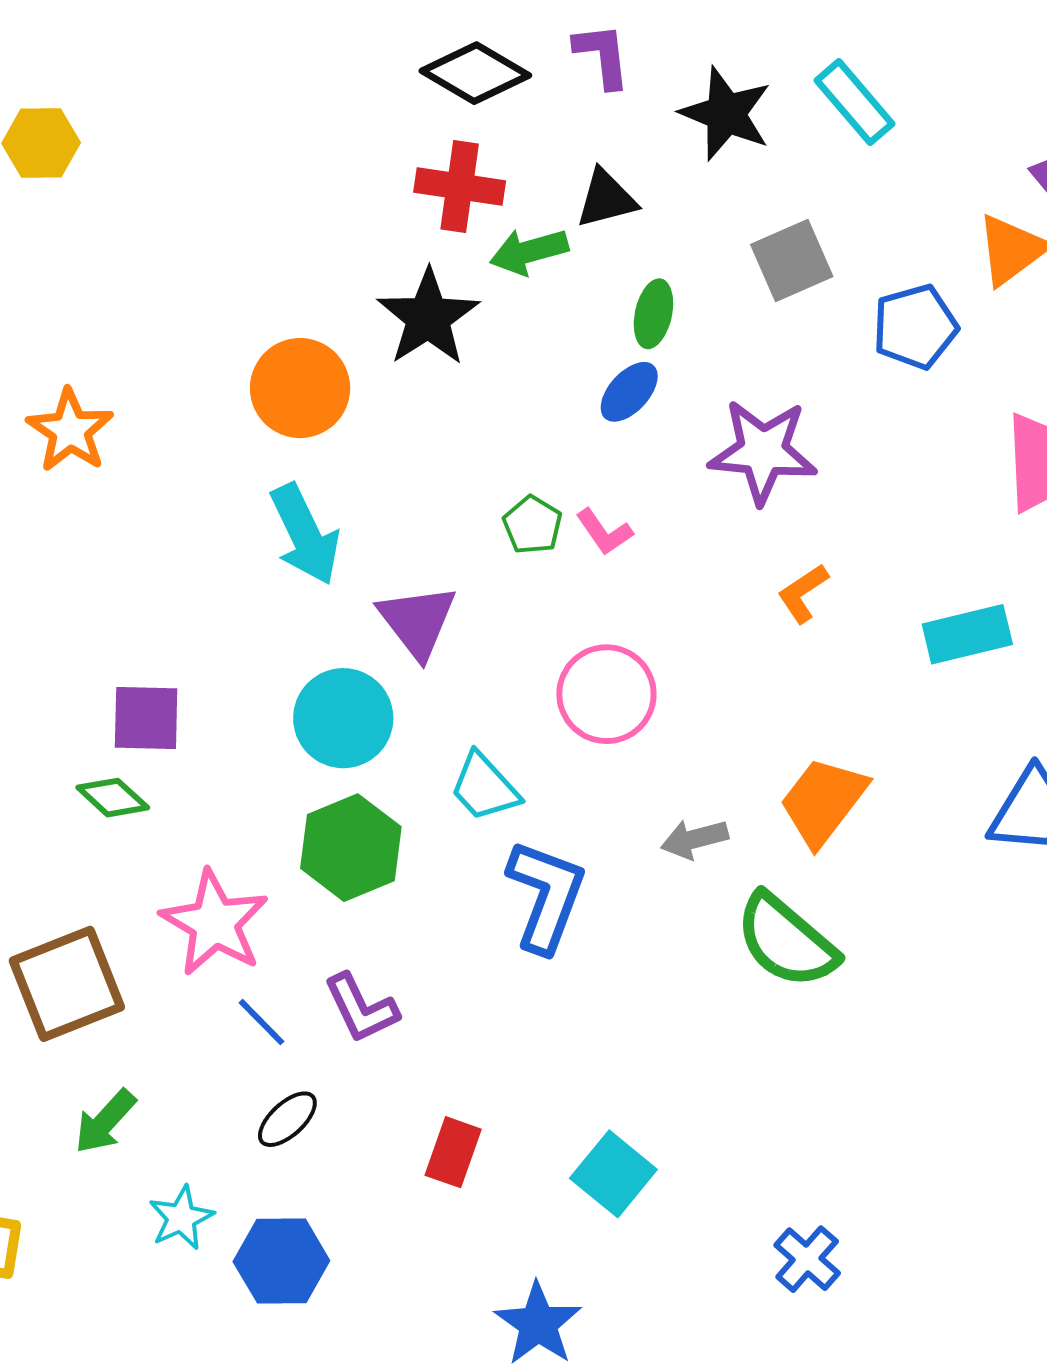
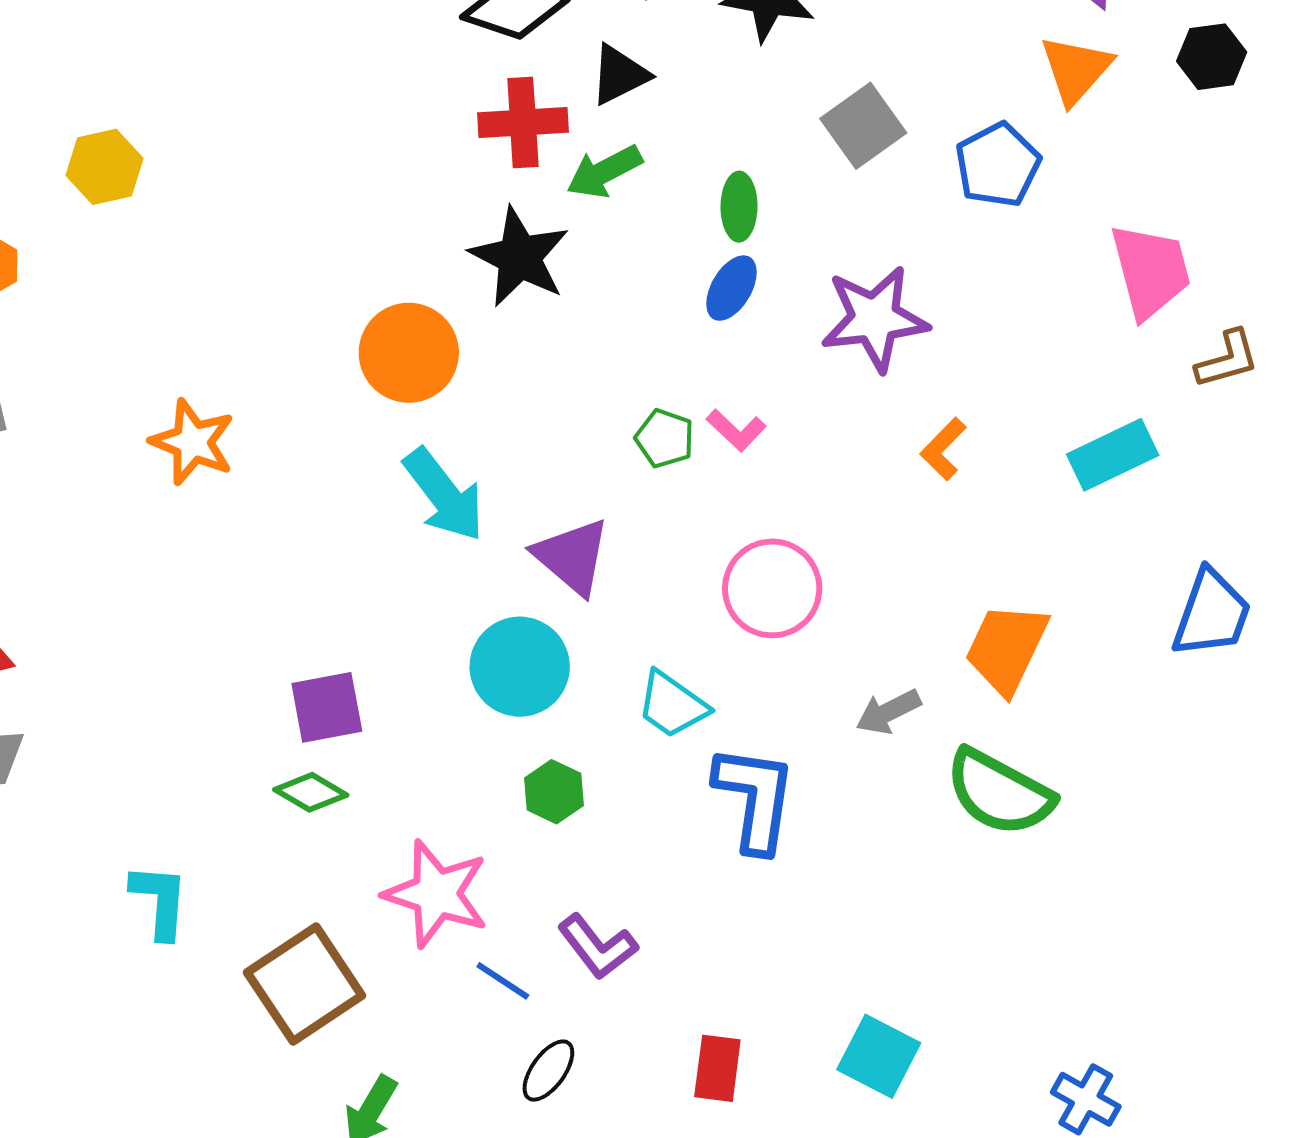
black triangle: (606, 199) -> (619, 75), moved
green hexagon: (351, 848) -> (554, 792), size x0.6

